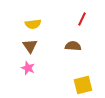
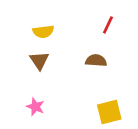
pink star: (28, 68) -> (35, 107), moved

